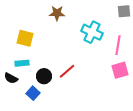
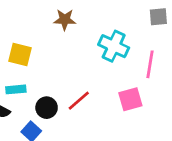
pink square: (120, 70) -> (130, 99), moved

